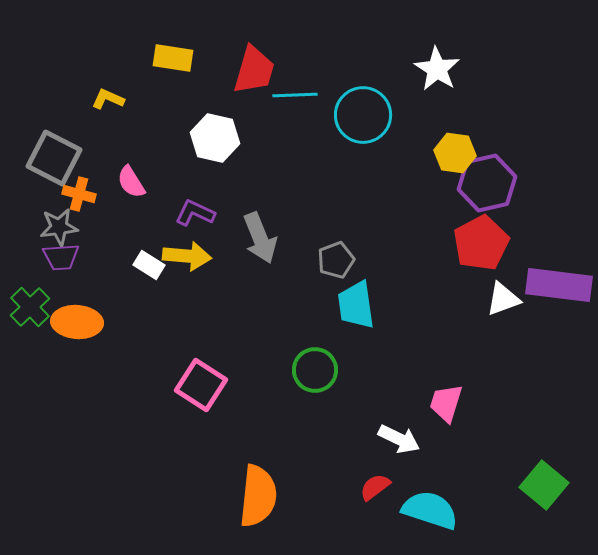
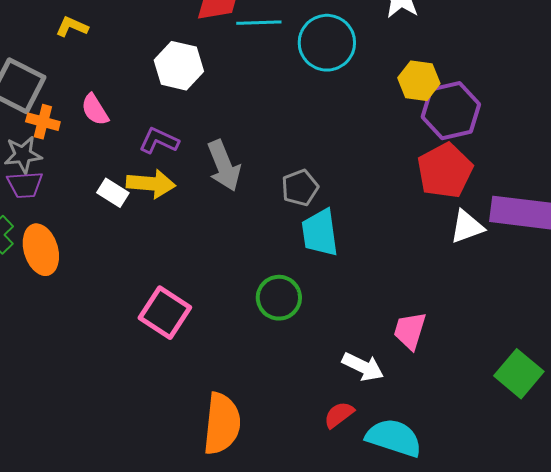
orange ellipse: (77, 322) -> (41, 250), turned 69
green square: (544, 485) -> (519, 374), moved

